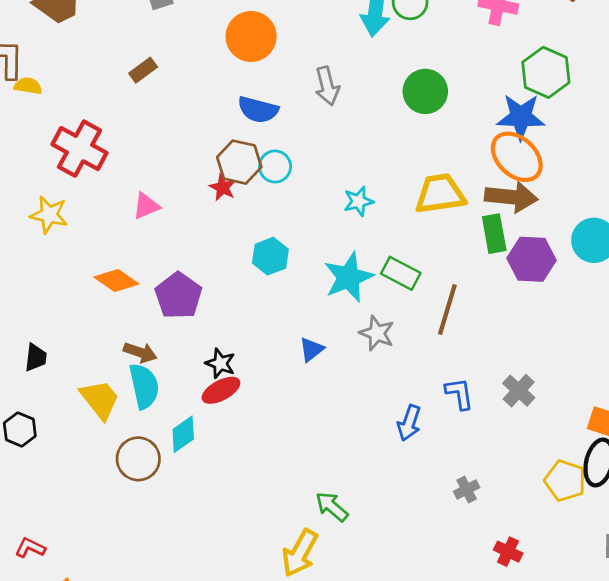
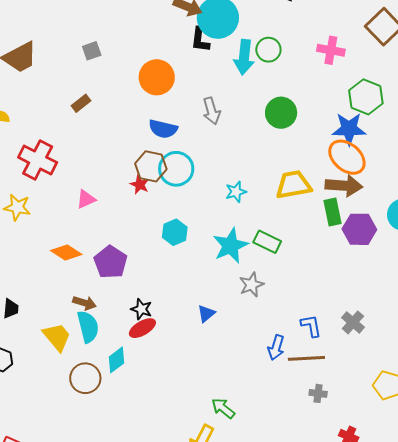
cyan circle: (275, 166) -> (176, 169), size x1.5
brown line: (447, 309) -> (306, 358), moved, turned 72
gray star: (377, 333) -> (252, 285), turned 30
blue triangle: (311, 349) -> (206, 313), moved
gray cross: (467, 489) -> (318, 393), turned 36

